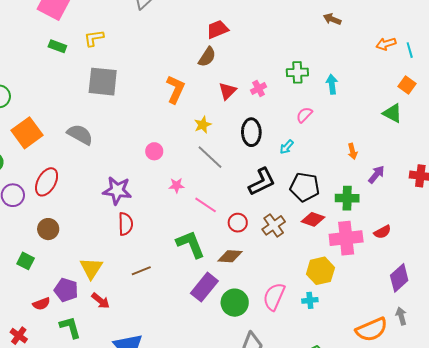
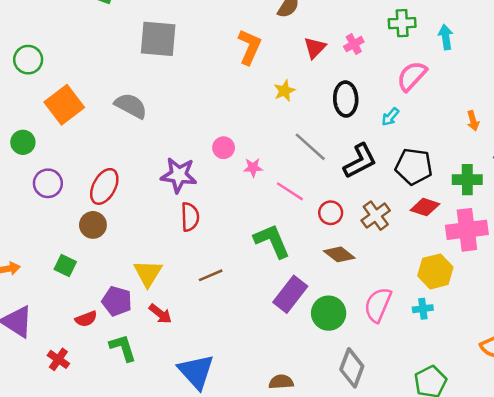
pink semicircle: (304, 115) -> (412, 76), size x1.5
pink circle: (154, 151) -> (224, 148), moved
gray line: (210, 157) -> (310, 147), moved
red ellipse: (47, 182) -> (104, 186), moved
brown diamond: (230, 256) -> (339, 254), moved, turned 35

